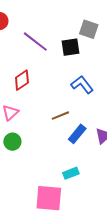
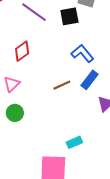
blue rectangle: (77, 134) -> (90, 80), moved

